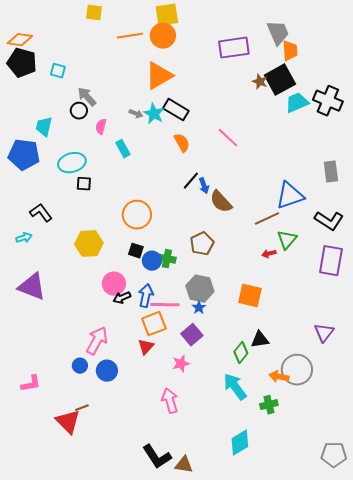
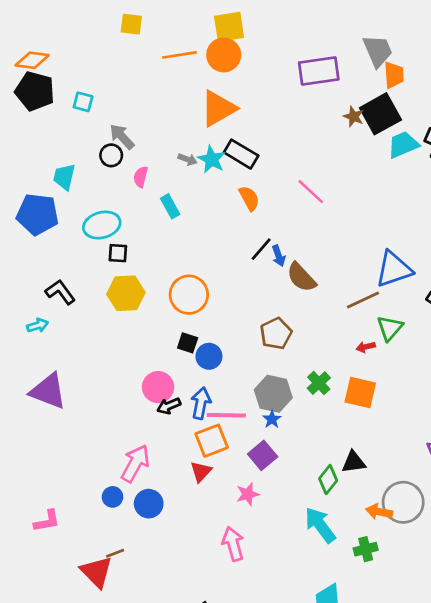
yellow hexagon: (89, 244) -> (126, 293), moved
green cross: (167, 259) -> (319, 383), moved, turned 36
orange square: (250, 296) -> (360, 392), moved

